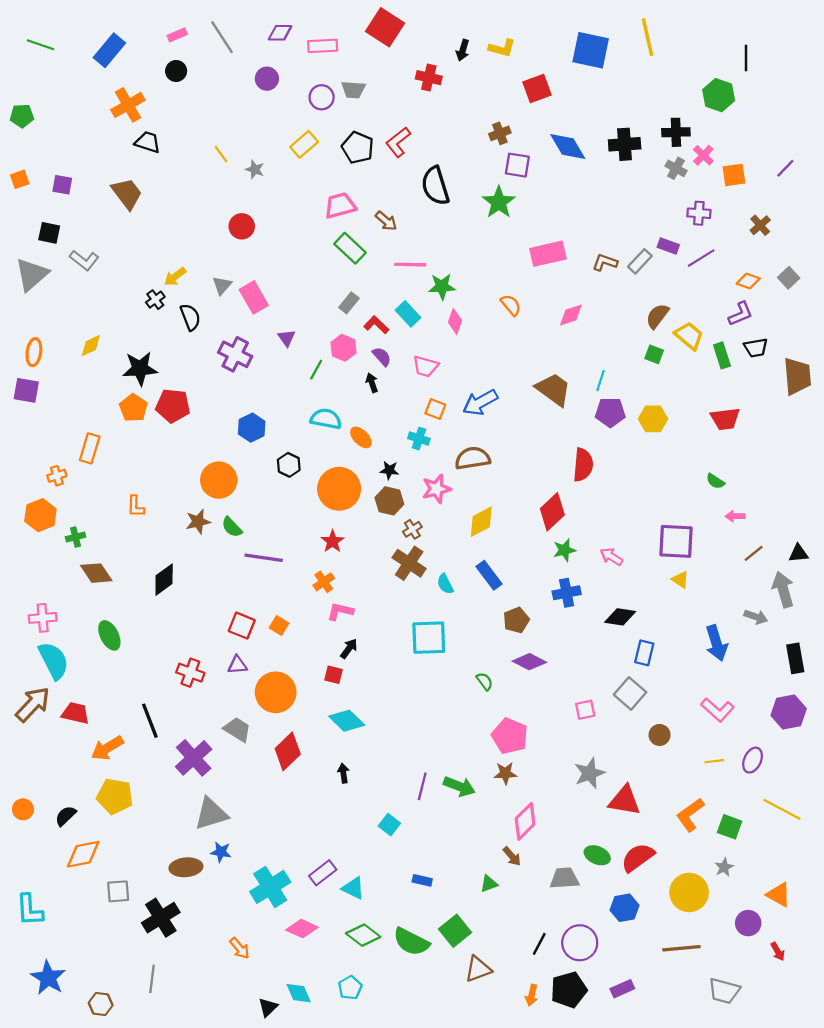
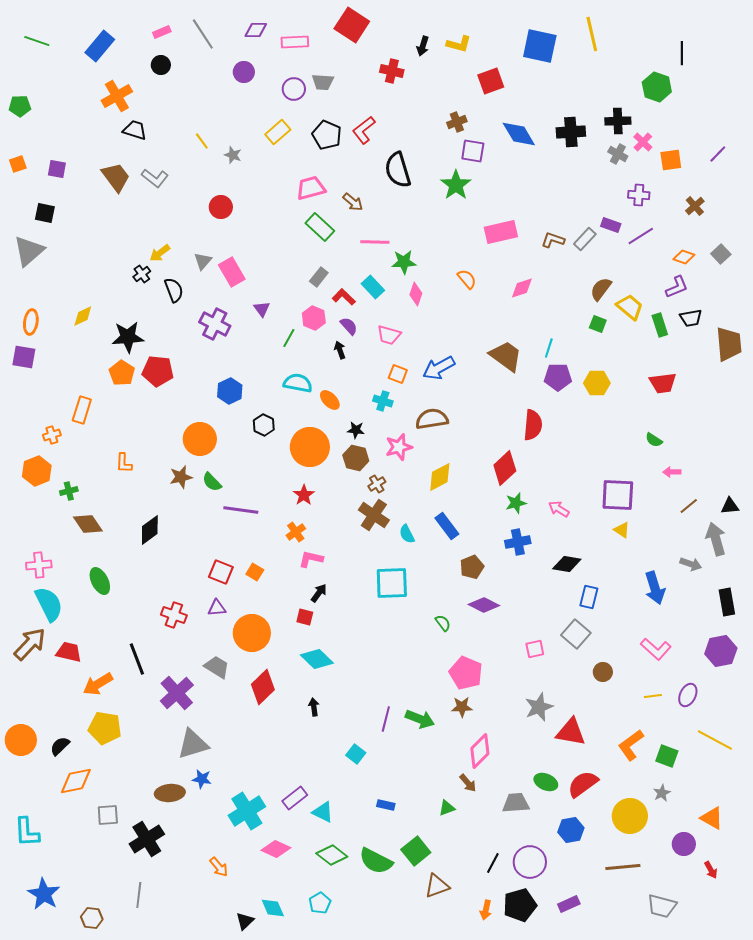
gray L-shape: (84, 260) -> (155, 178), moved
orange circle: (23, 809) -> (21, 740), size x1.6

